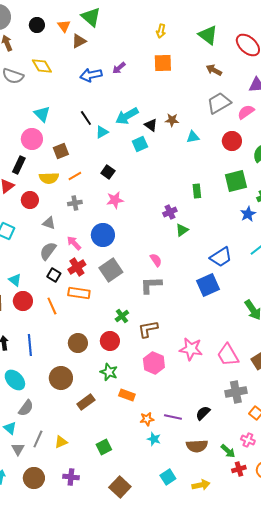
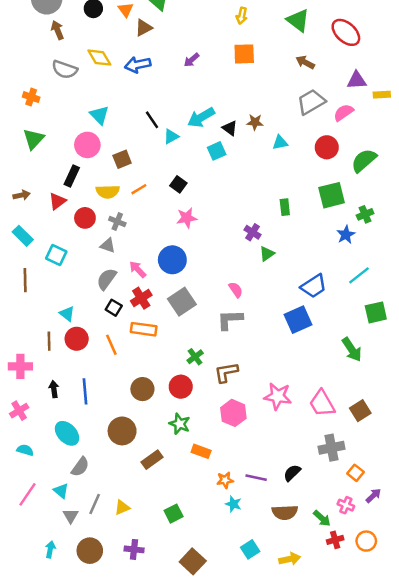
blue arrow: (91, 75) -> (138, 65), moved
gray cross: (75, 203) -> (117, 222), moved, turned 32
purple cross: (170, 212) -> (253, 232), turned -32

